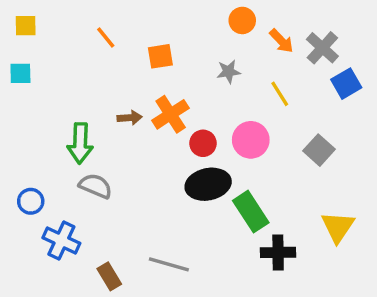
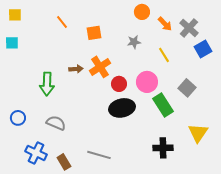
gray semicircle: (96, 186) -> (56, 123), moved
green rectangle: (251, 212) -> (163, 105), moved
blue cross: (61, 241) -> (36, 153), moved

